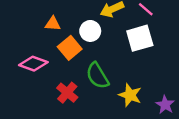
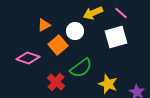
orange triangle: (53, 24) -> (44, 25), turned -32
green semicircle: (97, 76) -> (81, 68), turned -95

